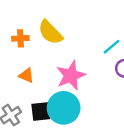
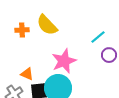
orange triangle: (26, 76) -> (27, 74), moved

